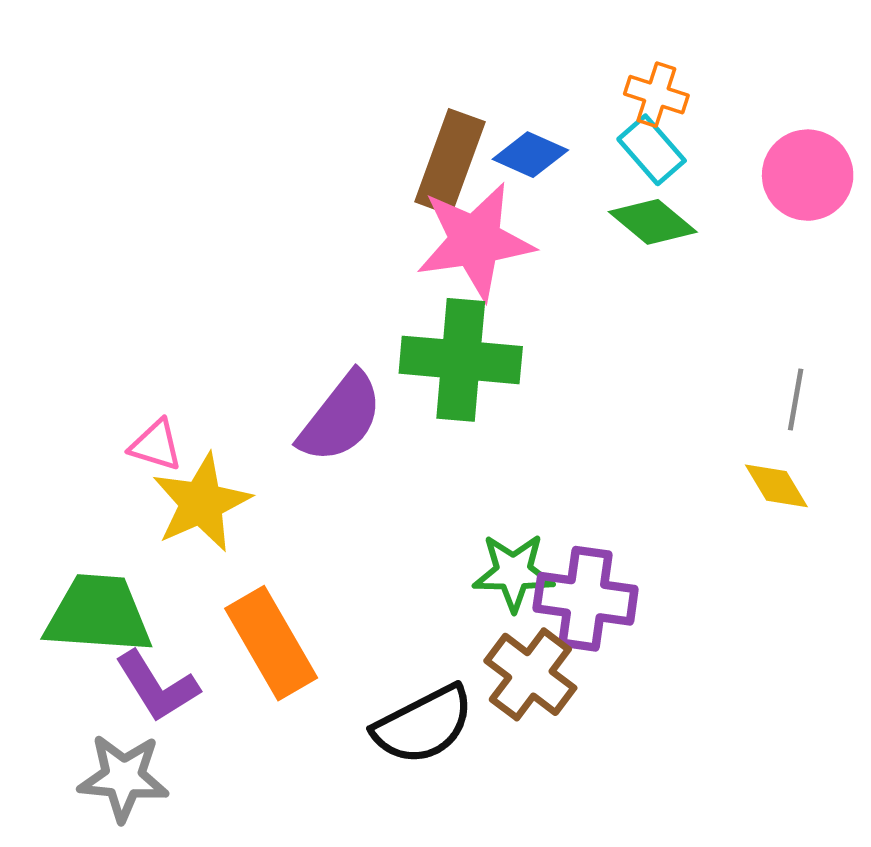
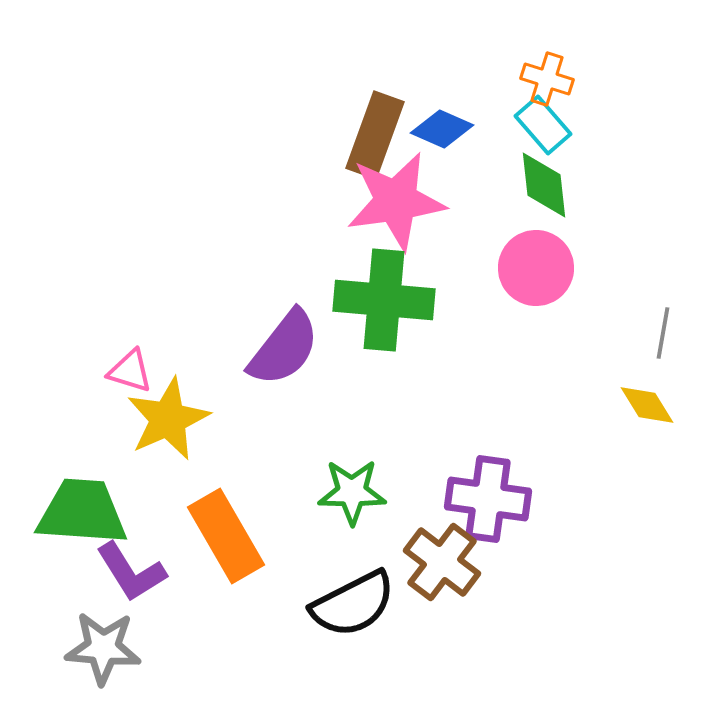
pink circle: (808, 175) -> (536, 268), moved
green diamond: (653, 222) -> (544, 185), turned 44
green star: (514, 572) -> (352, 492), moved

